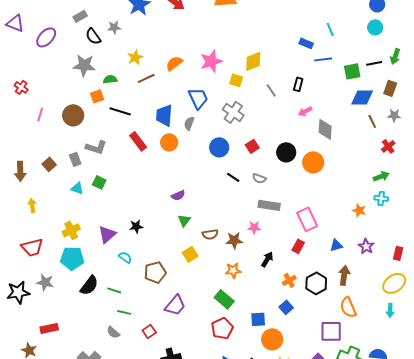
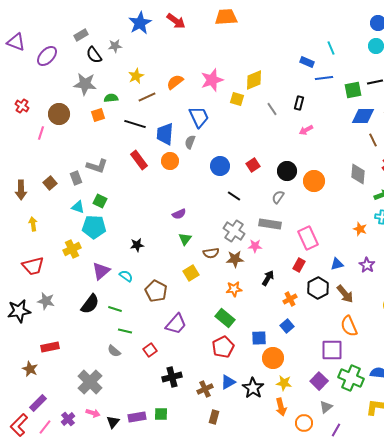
black line: (120, 111) -> (135, 124), moved
gray cross: (233, 112) -> (234, 231), moved
brown circle: (73, 115) -> (59, 114), moved
gray diamond: (325, 129) -> (358, 174), moved
gray semicircle: (259, 178) -> (278, 197), moved, turned 104
purple triangle: (107, 234) -> (101, 271), moved
cyan pentagon: (72, 258) -> (94, 227), moved
brown pentagon: (155, 272) -> (156, 291), turned -30
brown arrow: (344, 275) -> (345, 294), turned 132
black hexagon: (316, 283) -> (318, 288), moved

